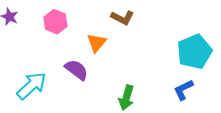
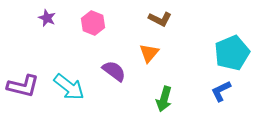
orange triangle: (96, 43) -> (149, 53), moved
cyan arrow: (31, 86) -> (69, 87), turned 80

